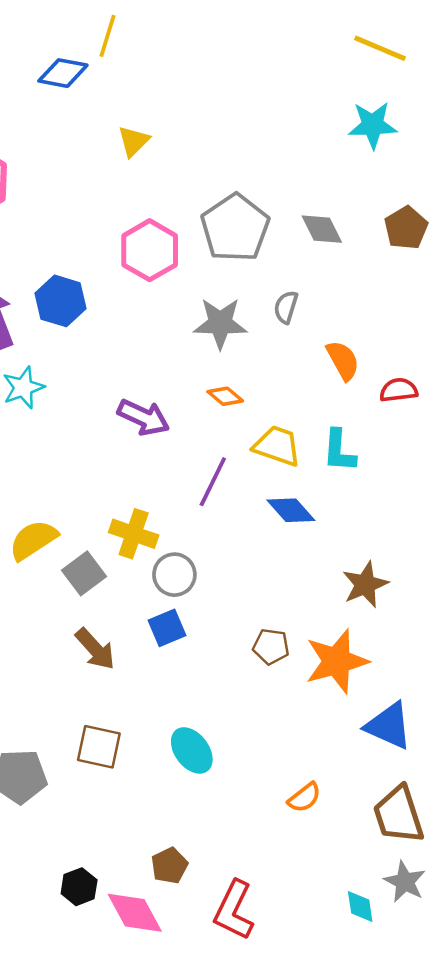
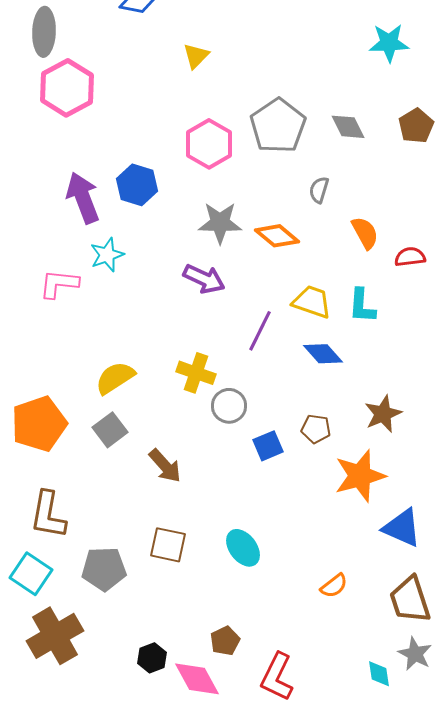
gray star: (220, 323) -> (220, 223), moved
orange diamond: (225, 396) -> (277, 236), moved, size x1.5
gray square: (84, 573) -> (110, 430), moved
blue square: (167, 628) -> (268, 446), moved
brown pentagon: (271, 646) -> (316, 429), moved

